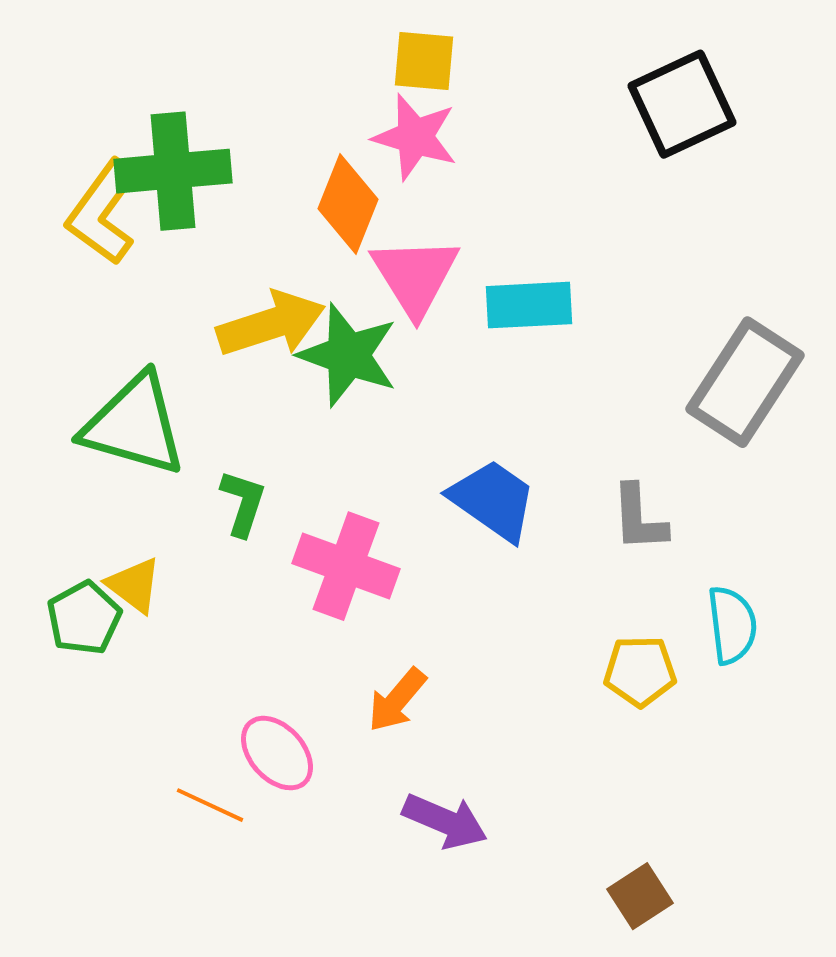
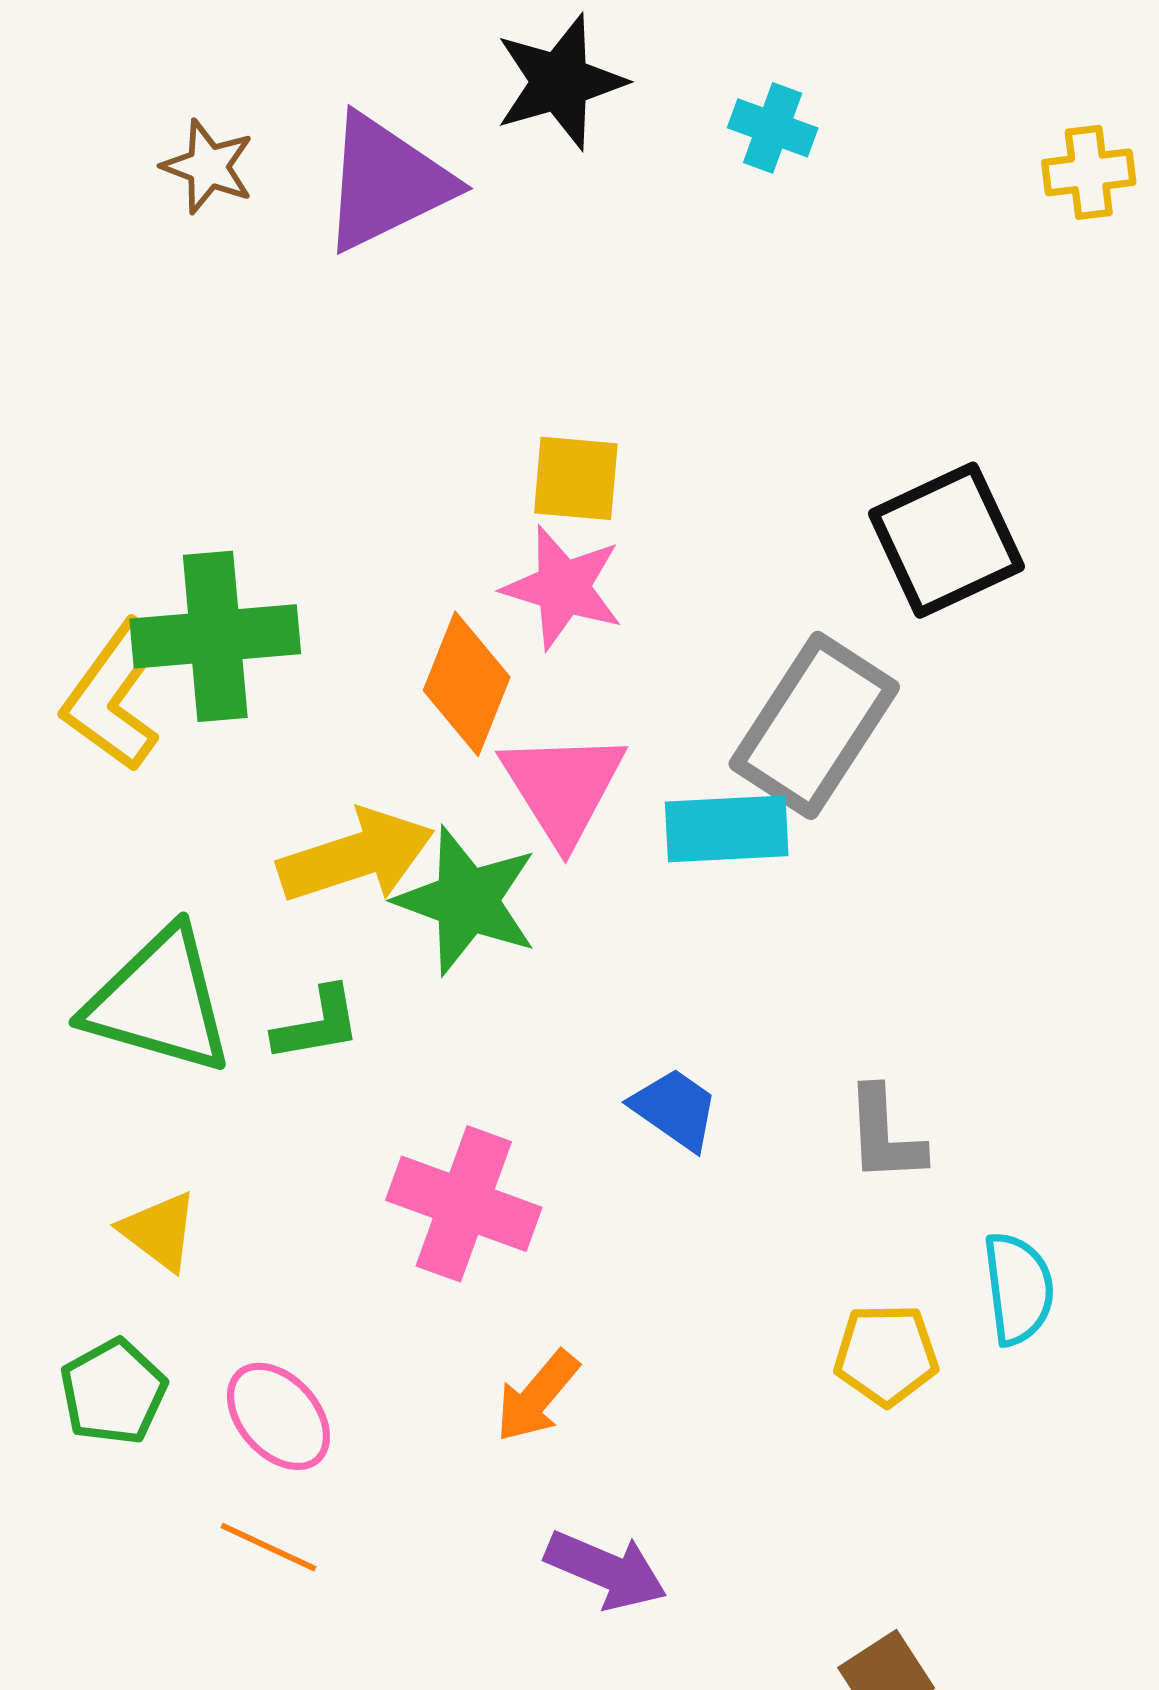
gray rectangle: (745, 382) -> (814, 725), moved
blue trapezoid: (493, 500) -> (675, 1109), size x0.7
green L-shape: (243, 503) -> (317, 1024), moved, turned 62
green pentagon: (84, 618) -> (113, 1392), moved
pink ellipse: (277, 753) -> (278, 1416), moved

